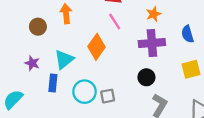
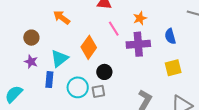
orange arrow: (66, 14) -> (62, 17), turned -48
pink line: (115, 22) -> (114, 29), moved
brown circle: (38, 27) -> (31, 38), moved
black circle: (146, 77) -> (104, 72), moved

